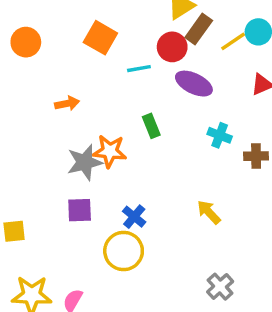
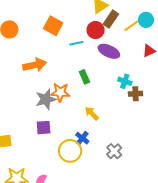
orange arrow: (67, 103) -> (35, 65), size x1.6
brown cross: (256, 156) -> (136, 94), moved
yellow arrow: (209, 212) -> (92, 113), moved
blue cross: (134, 217) -> (82, 138), moved
gray cross: (220, 287) -> (114, 151), moved

